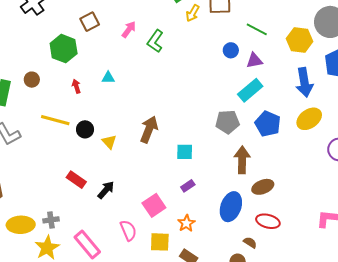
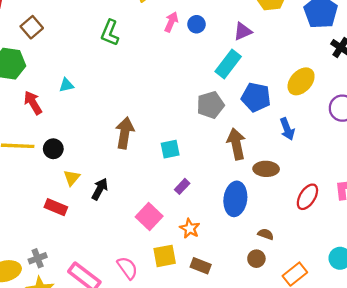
pink arrow: (129, 29) -> (171, 22), moved
purple triangle: (254, 61) -> (243, 31), moved
blue arrow: (304, 82) -> (287, 129), moved, size x0.7
red arrow: (76, 86) -> (33, 103), size x1.5
yellow triangle: (109, 142) -> (72, 178), moved, turned 35
brown ellipse: (263, 187) -> (266, 169), turned 35
black arrow: (106, 190) -> (100, 189), moved
red ellipse: (268, 221) -> (307, 197), moved, turned -60
pink semicircle: (128, 230) -> (127, 268), moved

